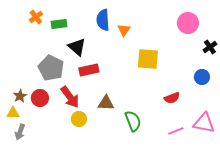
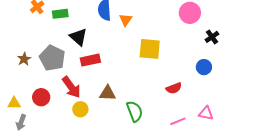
brown star: (20, 96) -> (24, 59), moved
red circle: (40, 98) -> (41, 97), moved
pink triangle: (204, 123) -> (206, 113), size x0.7

